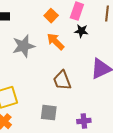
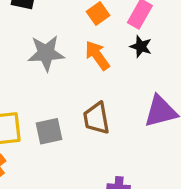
gray square: (49, 113) -> (49, 131), moved, turned -30

